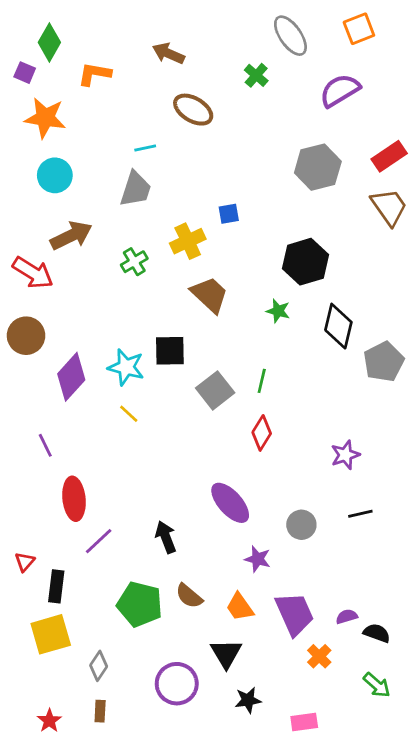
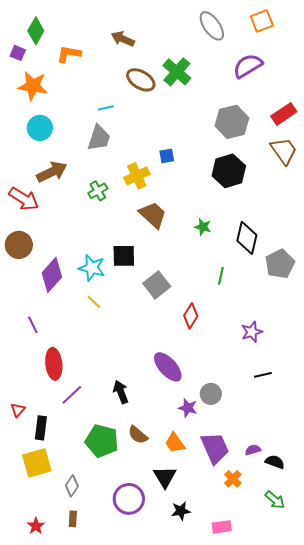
green cross: (256, 75) -> (177, 72), moved, size x1.6
black hexagon: (306, 262) -> (229, 171), moved
green line: (262, 381) -> (221, 276), moved
gray circle: (301, 525) -> (211, 394), moved

